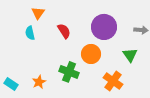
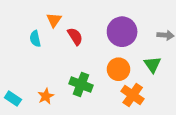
orange triangle: (38, 13) -> (54, 20), moved
orange circle: (91, 54) -> (119, 69), moved

